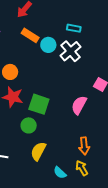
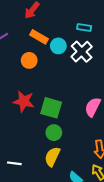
orange circle: (10, 72) -> (29, 60), moved
green circle: (29, 125) -> (54, 133), moved

